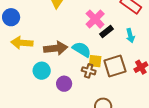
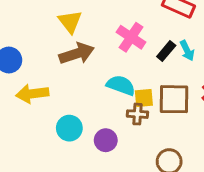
black rectangle: (106, 32) -> (166, 51), moved
brown arrow: (56, 48) -> (77, 54), moved
brown square: (115, 66) -> (174, 99), turned 30

